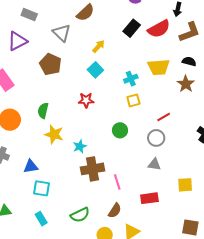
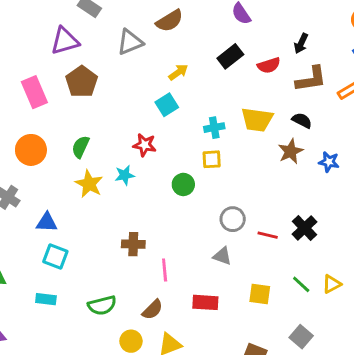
red semicircle: (159, 29) -> (269, 65), size x0.7
gray triangle: (62, 33) -> (130, 42), turned 42
brown pentagon: (50, 64) -> (82, 82), moved
red line: (164, 117) -> (268, 235), moved, turned 32
green circle: (120, 130) -> (183, 184), moved
cyan star: (80, 146) -> (125, 175), moved
brown cross: (92, 169) -> (133, 244), size x0.7
cyan rectangle: (41, 219) -> (46, 299), turned -64

